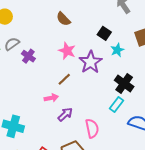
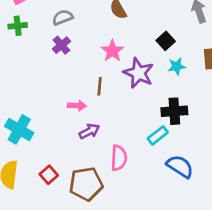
gray semicircle: (12, 44) -> (63, 17), moved
purple star: (90, 62) -> (139, 73), turned -30
brown line: (64, 79) -> (100, 86), turned -56
black cross: (124, 83) -> (174, 111), turned 36

